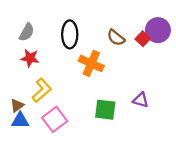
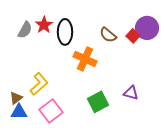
red star: (30, 58) -> (44, 25), moved, turned 30
green square: (105, 110) -> (98, 102), turned -35

